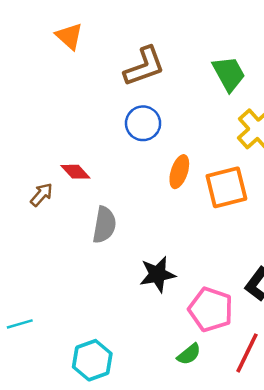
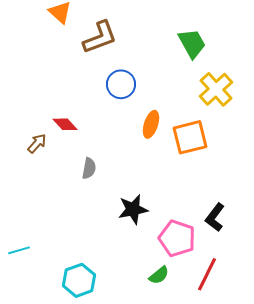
brown L-shape: (144, 66) -> (100, 37), moved
gray semicircle: (104, 225) -> (89, 168), size x0.7

